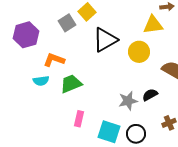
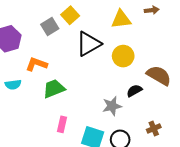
yellow triangle: (153, 25) -> (121, 19), moved
cyan semicircle: (41, 81) -> (13, 85), moved
black semicircle: (150, 95) -> (134, 91), moved

